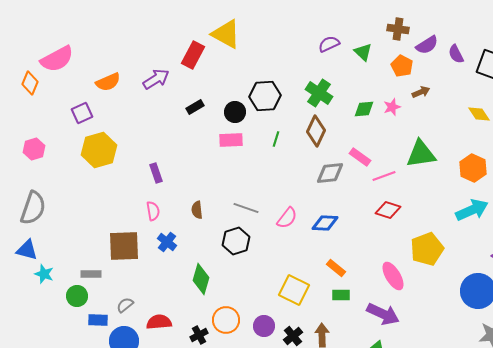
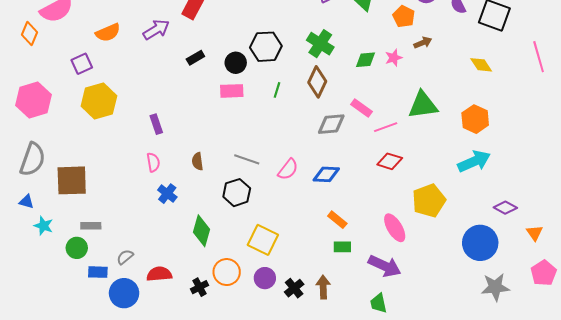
pink hexagon: (34, 149) -> (33, 100), size x1.6
brown square: (124, 246) -> (72, 180), moved
blue triangle: (27, 250) -> (26, 202), size x0.7
yellow square: (294, 290) -> (263, 240), moved

